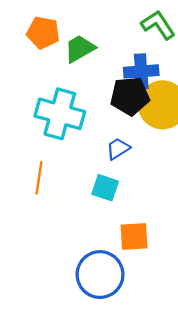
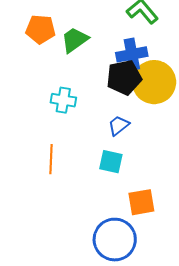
cyan cross: (60, 114) -> (63, 100), size x0.6

